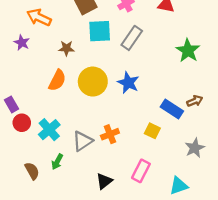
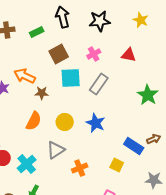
orange arrow: (39, 17) -> (25, 76), moved
yellow circle: (93, 82) -> (65, 122), size x0.7
gray triangle: (82, 141) -> (56, 150), moved
gray star: (195, 148) -> (154, 180), turned 30

